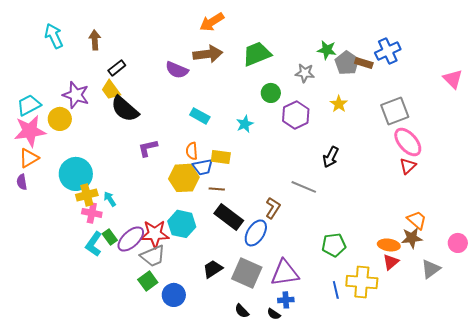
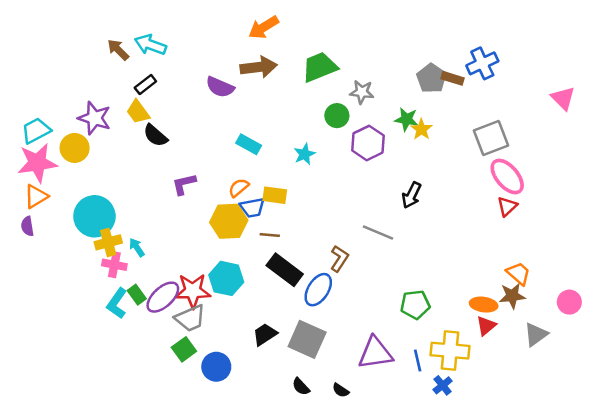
cyan arrow: (54, 36) -> (150, 45), moved, turned -45
brown arrow: (95, 40) -> (118, 50), turned -42
green star: (327, 50) -> (406, 119), moved
gray star: (305, 73) -> (362, 92), moved
black semicircle: (125, 109) -> (155, 135), size x0.7
orange semicircle: (192, 151) -> (239, 188), turned 54
purple triangle: (285, 273) -> (375, 353), moved
blue cross: (286, 300) -> (443, 385), moved, turned -35

